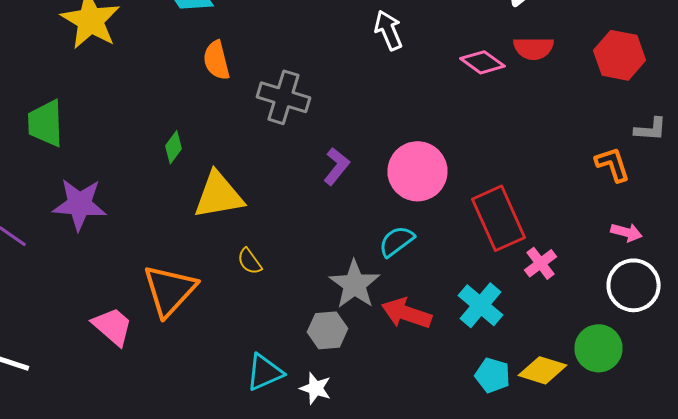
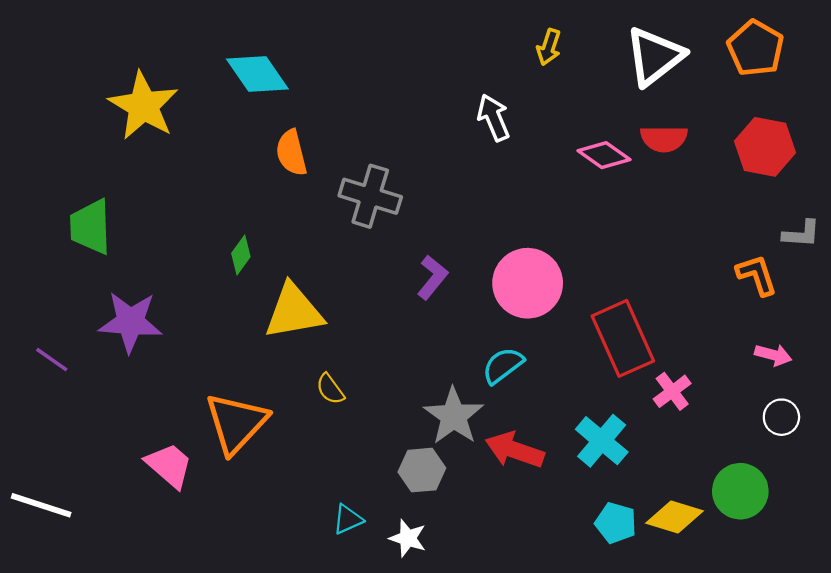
white circle: (634, 285) -> (781, 417), size x0.6
cyan triangle: (264, 372) -> (348, 519), size x0.7

